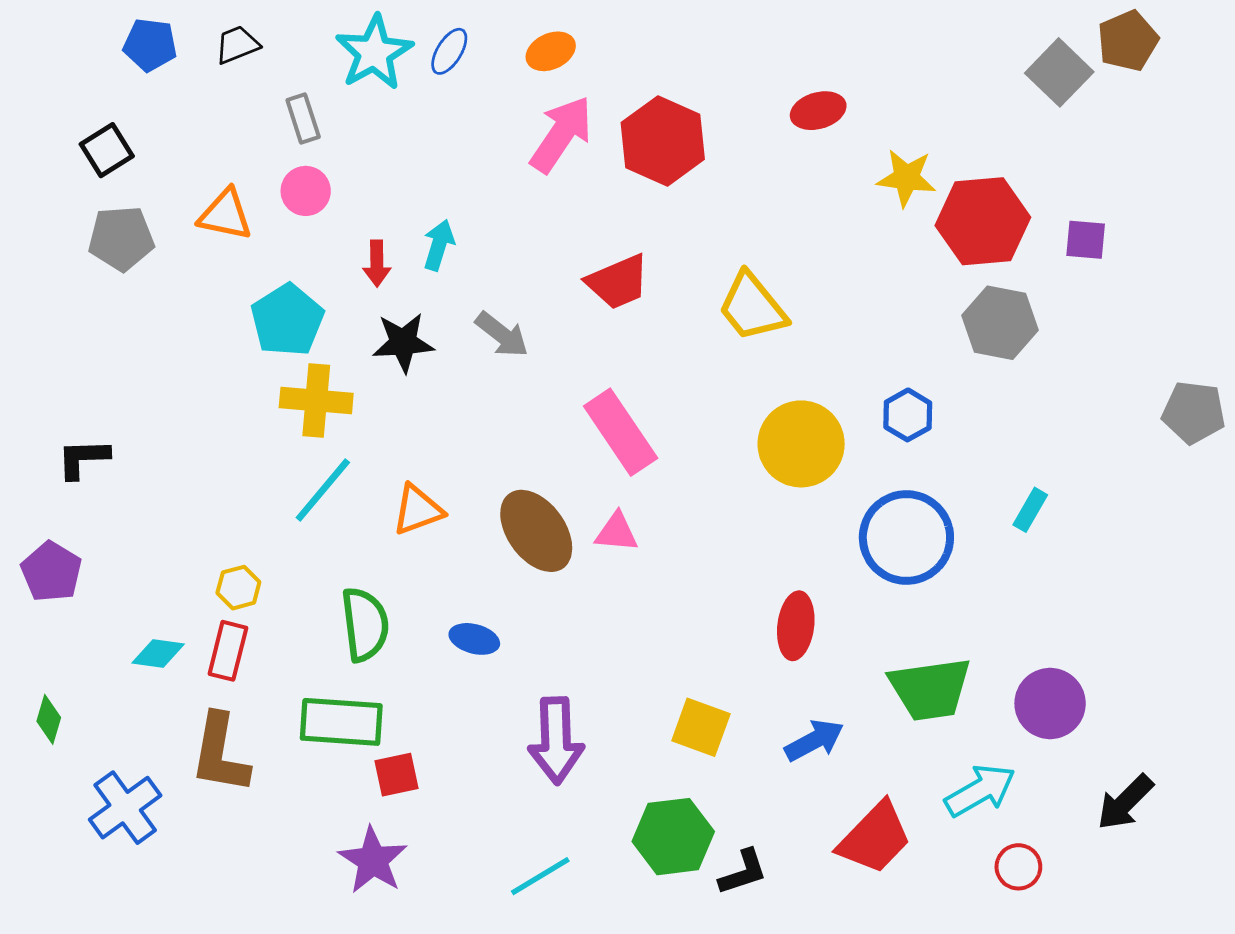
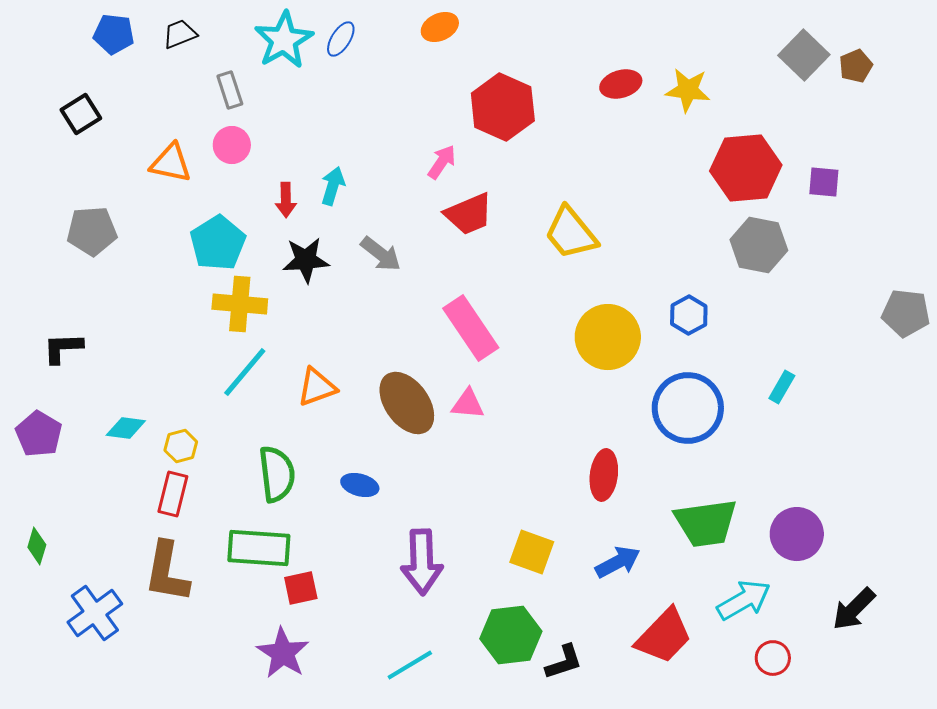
brown pentagon: (1128, 41) -> (856, 66), moved, size x0.7
orange ellipse: (551, 51) -> (440, 27), moved
pink arrow: (561, 134) -> (442, 162), moved, size x0.6
yellow star: (906, 178) -> (688, 90), moved
gray pentagon: (121, 238) -> (92, 231), moved
cyan diamond: (158, 653) -> (126, 428), moved

